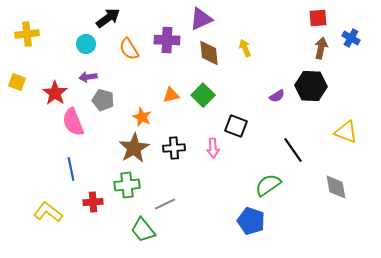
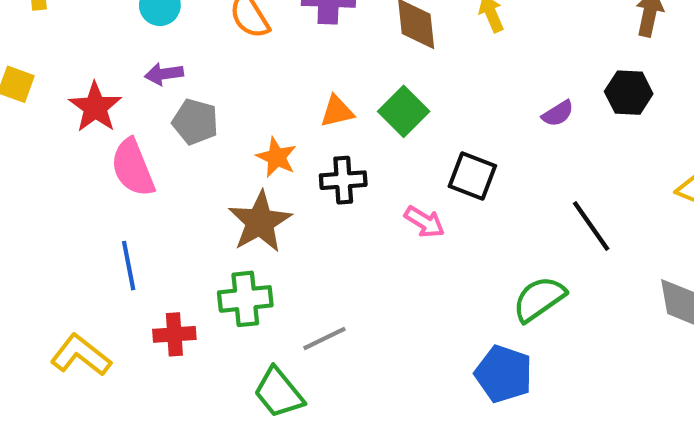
black hexagon: (311, 86) -> (629, 93), size x0.7
black cross: (174, 148) -> (343, 180), moved
pink arrow: (213, 148) -> (424, 222), turned -54

